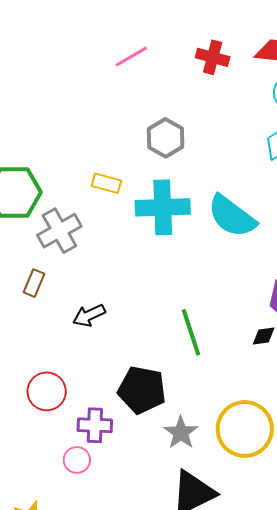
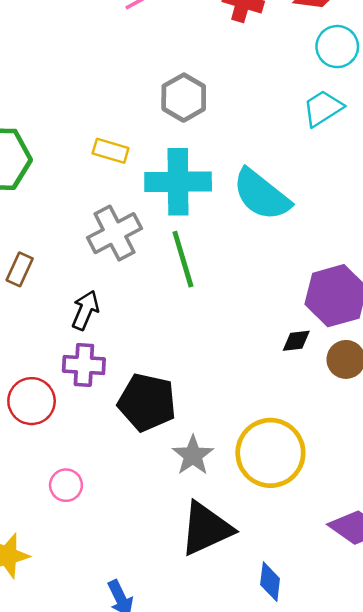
gray cross: (59, 231) -> (114, 233), moved
black arrow: (89, 315) -> (85, 310), turned 136
green line: (191, 332) -> (183, 259), moved
purple cross: (95, 425) -> (84, 365), moved

